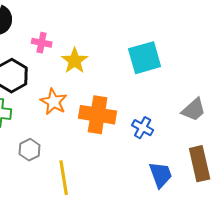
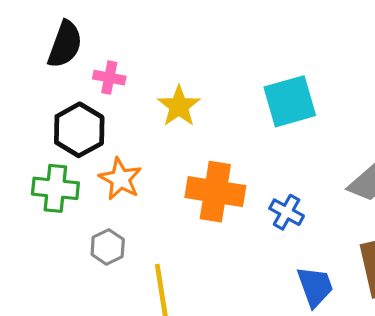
pink cross: (42, 43) -> (109, 78), moved
orange star: (54, 102) -> (120, 179), moved

